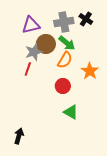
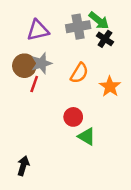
black cross: (86, 19) -> (105, 39), moved
green arrow: (67, 43) -> (99, 21), moved
brown circle: (46, 44) -> (24, 66), moved
red circle: (63, 86) -> (73, 117), moved

